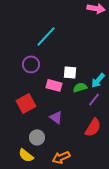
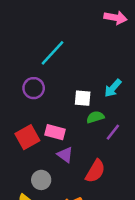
cyan arrow: (98, 80) -> (113, 88), moved
pink rectangle: (54, 85) -> (55, 132), moved
red semicircle: (93, 127) -> (95, 171), moved

